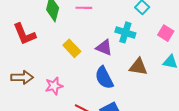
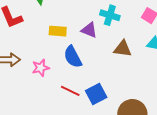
yellow rectangle: (72, 48) -> (58, 31), turned -42
blue semicircle: (104, 78) -> (73, 57), moved

